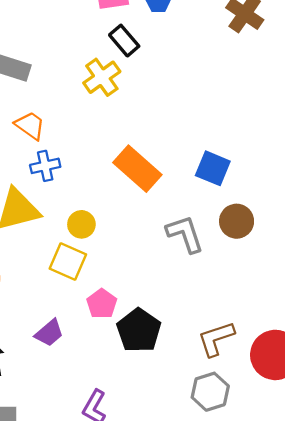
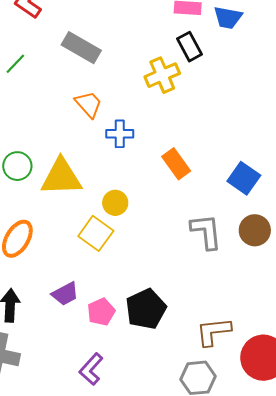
blue cross: (45, 166) -> (120, 134), moved
orange rectangle: (137, 169) -> (176, 164), size x0.7
pink pentagon: (102, 304) -> (101, 312), moved

